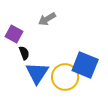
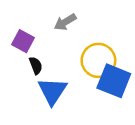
yellow circle: (65, 77) -> (98, 60), moved

